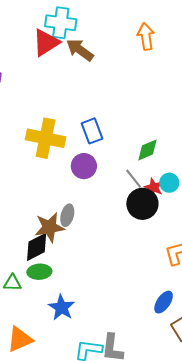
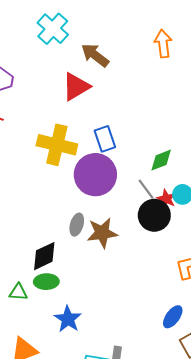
cyan cross: (61, 23) -> (53, 29), moved, turned 32
red triangle: (46, 43) -> (76, 87), moved
purple circle: (84, 166) -> (95, 175), size x1.6
brown star: (50, 227) -> (102, 233), moved

